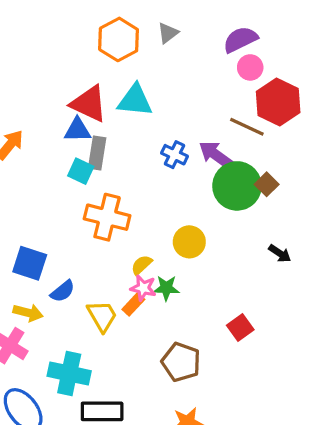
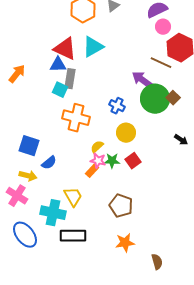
cyan triangle: (135, 100) -> (93, 47), turned -35
blue cross: (174, 155) -> (117, 106), moved
yellow trapezoid: (102, 316) -> (73, 197), moved
red square: (240, 327) -> (133, 161), moved

